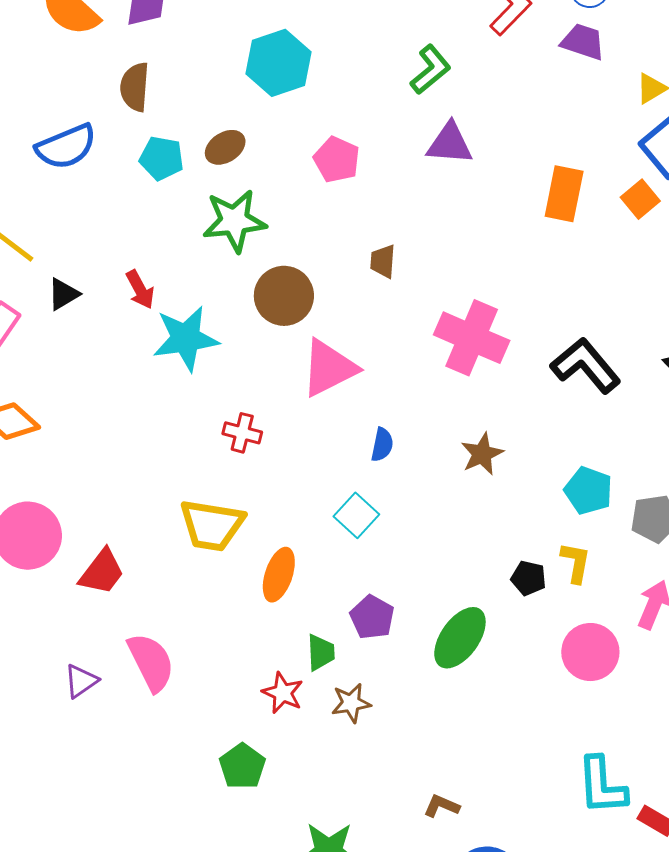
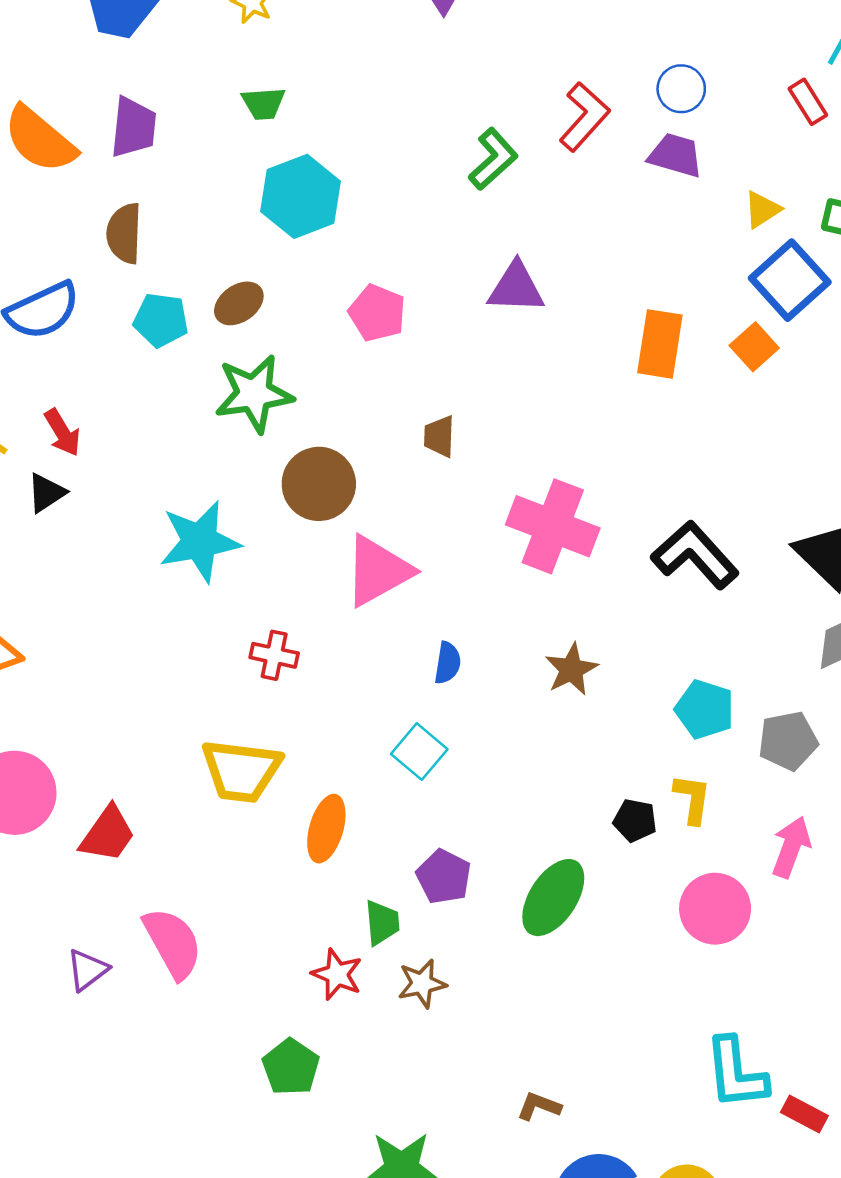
green L-shape: (430, 69) -> (493, 159), moved
red arrow: (140, 289) -> (62, 432), moved

